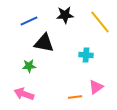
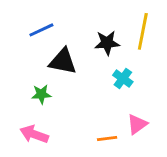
black star: (65, 15) -> (107, 43), moved
yellow line: (100, 22) -> (143, 31), turned 50
cyan cross: (86, 55) -> (123, 78), turned 32

